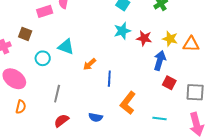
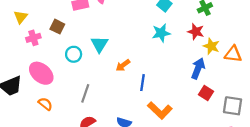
red star: (144, 38) -> (196, 32), moved
cyan triangle: (66, 47) -> (99, 44), turned 36
orange L-shape: (128, 103) -> (160, 110), turned -90
orange semicircle: (21, 107) -> (45, 104), turned -72

